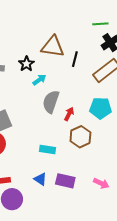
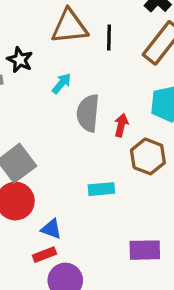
black star: (26, 64) -> (20, 60), moved
blue triangle: (40, 179) -> (51, 229), moved
purple rectangle: (65, 181) -> (145, 250), moved

